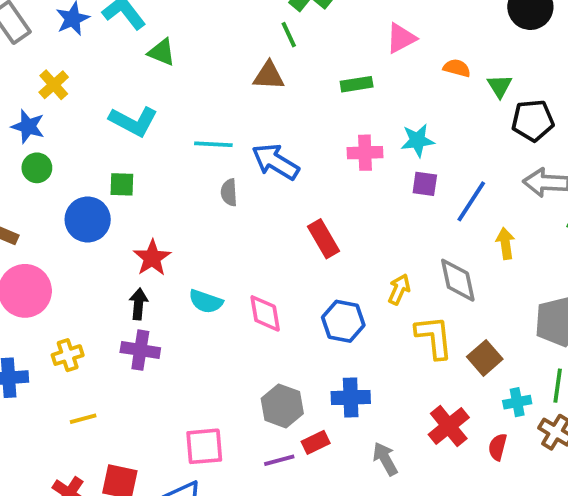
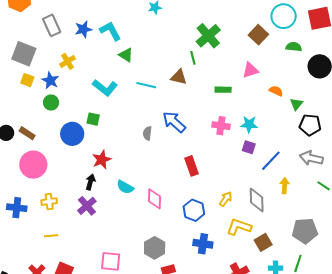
cyan line: (213, 144) -> (146, 85), moved
yellow L-shape: (434, 337) -> (239, 227), turned -75
purple cross: (140, 350) -> (87, 206), turned 30
blue cross: (351, 398) -> (203, 244), moved

